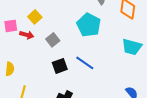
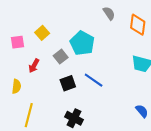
cyan pentagon: (89, 25) -> (82, 43), moved
red arrow: (27, 35) -> (34, 66), moved, turned 104

